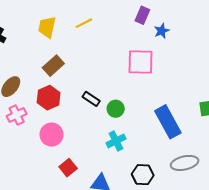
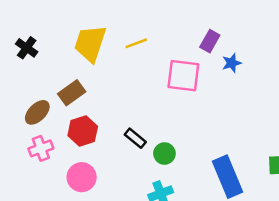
yellow trapezoid: (47, 27) -> (90, 43), size x1.4
pink square: (141, 62) -> (183, 76), moved
brown rectangle: (53, 66) -> (72, 93), moved

